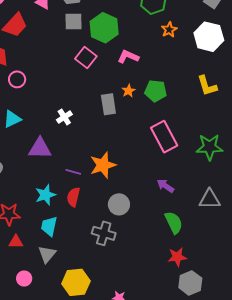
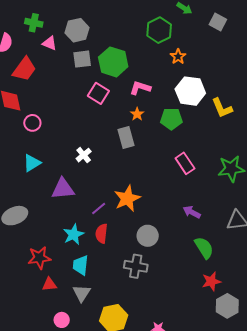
white hexagon: (209, 37) -> (190, 91), moved
orange star: (128, 91) -> (137, 114), moved
pink rectangle: (164, 137) -> (185, 163), size x0.7
purple line: (73, 172) -> (99, 209), turned -49

